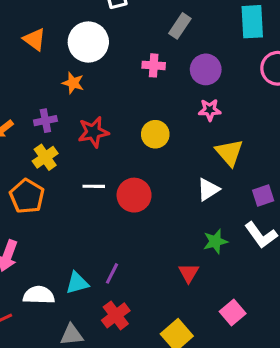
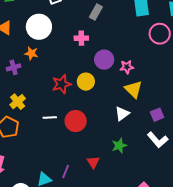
purple circle: (206, 69) -> (104, 60), moved
pink star: (210, 110) -> (127, 67), moved
purple cross: (45, 121) -> (14, 67), moved
red star: (93, 132) -> (62, 84), moved
green star: (215, 241) -> (119, 146), moved
red triangle: (189, 273) -> (93, 162), moved

